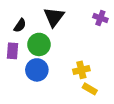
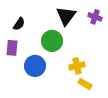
black triangle: (54, 17) -> (66, 16), moved
green circle: (39, 44) -> (52, 41), moved

